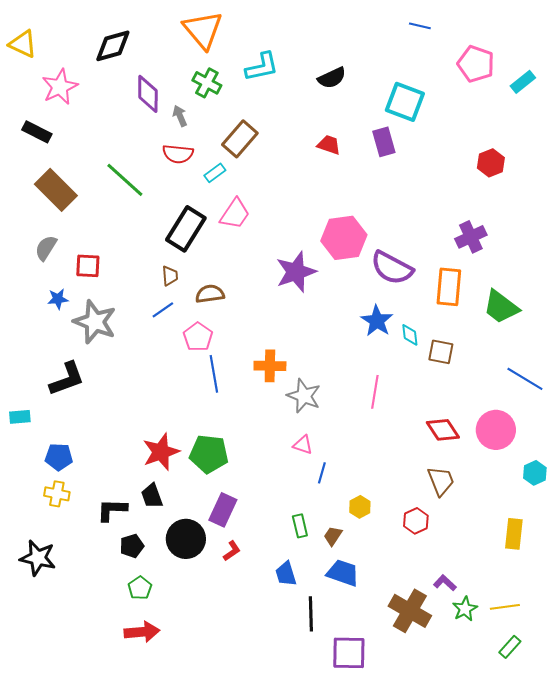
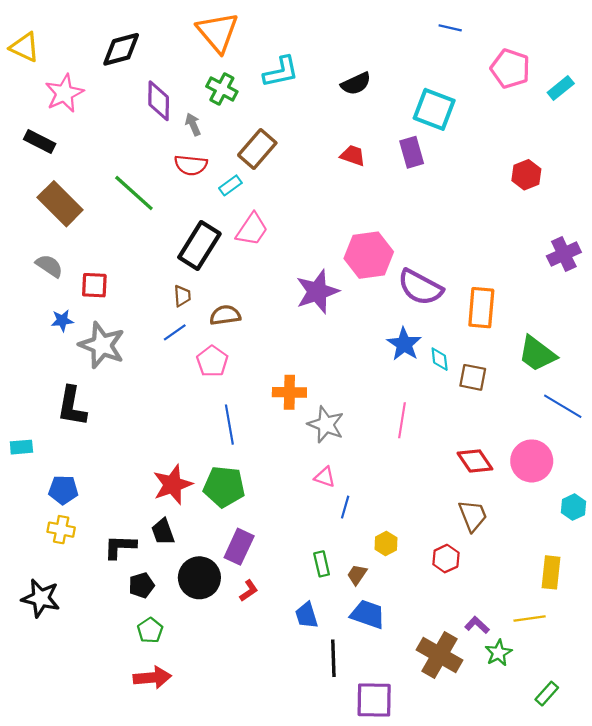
purple cross: (471, 237) -> (564, 254), moved
gray semicircle: (46, 248) -> (49, 266), turned 92
green trapezoid: (501, 307) -> (537, 354), moved
blue line: (214, 374) -> (229, 425), moved
black L-shape: (67, 379) -> (72, 406), turned 120
yellow line: (505, 607) -> (530, 619), moved

